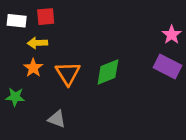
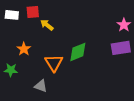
yellow arrow: (37, 43) -> (47, 25), moved, turned 40
purple rectangle: (168, 66) -> (121, 48), turned -36
orange triangle: (68, 73) -> (54, 63), moved

